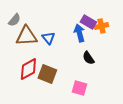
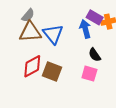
gray semicircle: (14, 20) -> (28, 15), moved
blue triangle: (48, 38) -> (53, 34), size x1.5
pink square: (79, 88) -> (89, 74), moved

